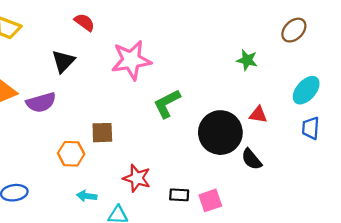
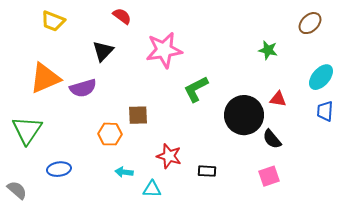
pink square: (210, 200) -> (269, 176), moved

